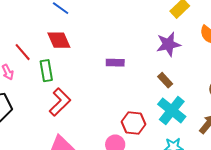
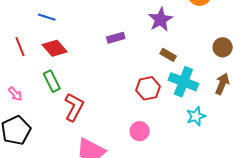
red line: (23, 52) -> (20, 47), moved, turned 36
purple rectangle: (115, 63) -> (116, 38), moved
red hexagon: (134, 123) -> (148, 88), moved

